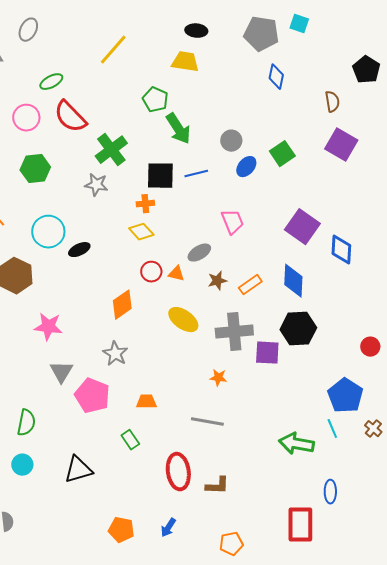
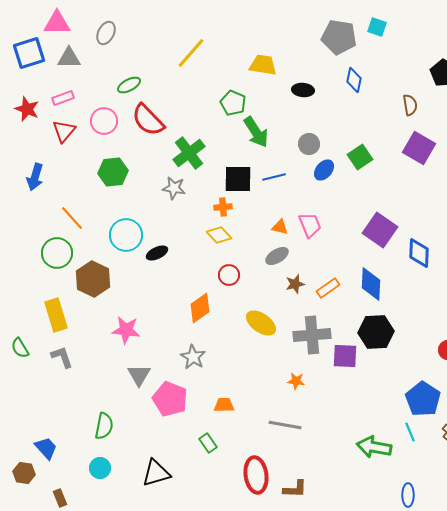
black ellipse: (196, 31) -> (303, 90), moved
orange triangle: (176, 274) -> (280, 227), moved

